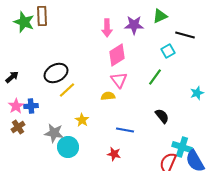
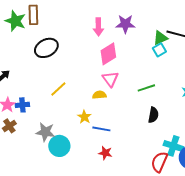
green triangle: (160, 16) -> (160, 38), moved
black ellipse: (56, 73) -> (46, 48), moved
green line: (155, 77) -> (146, 88), moved, turned 36
black semicircle: (162, 116) -> (153, 115), turned 49
yellow star: (82, 120) -> (84, 117), moved
blue line: (125, 130) -> (101, 129), moved

